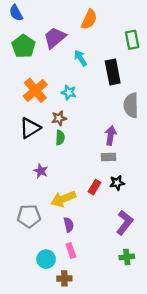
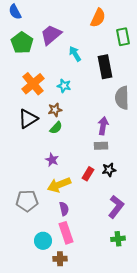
orange semicircle: (89, 19) -> (98, 18), moved
green semicircle: (60, 138) -> (56, 128), turned 40
purple star: (41, 171) -> (52, 160), moved
pink rectangle: (71, 250) -> (66, 233), size x1.5

